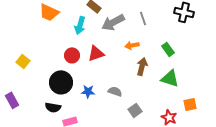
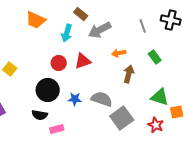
gray line: (143, 18) -> (143, 26), moved
green triangle: (170, 78) -> (160, 97), moved
gray semicircle: (115, 91) -> (102, 99), size x1.5
gray square: (135, 110) -> (122, 118), size x1.6

